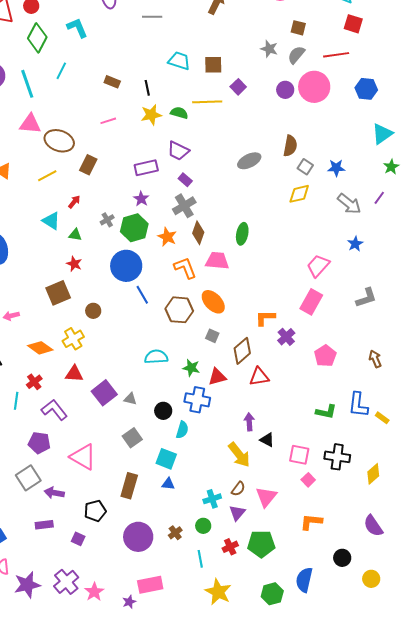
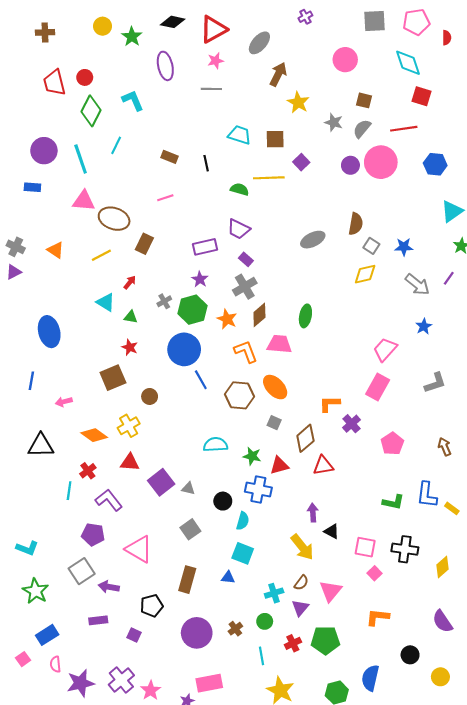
yellow star: (151, 115) -> (298, 103), moved, turned -30
brown diamond: (198, 233) -> (259, 315), turned 30
cyan square: (166, 459) -> (243, 553), moved

